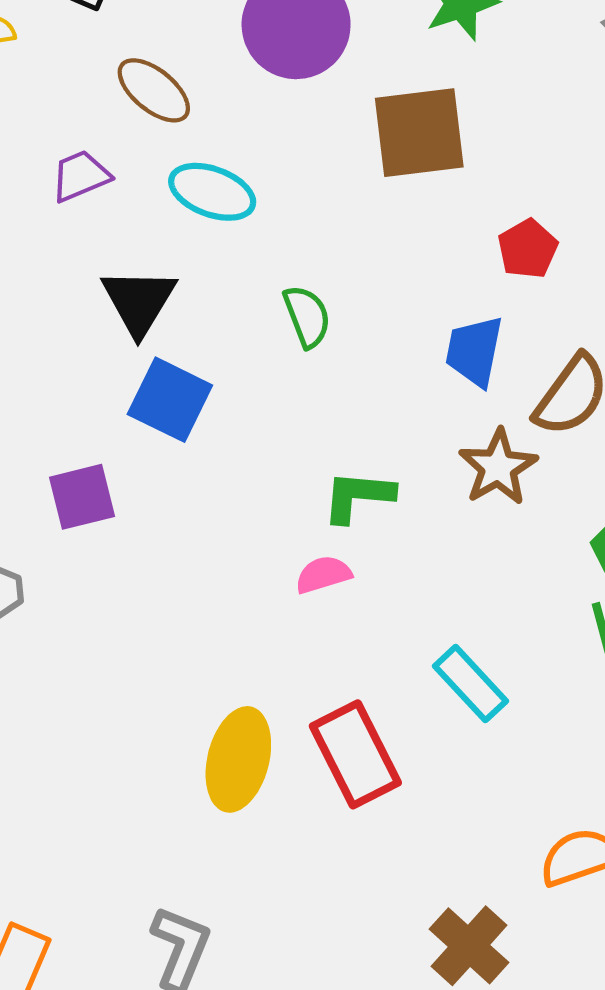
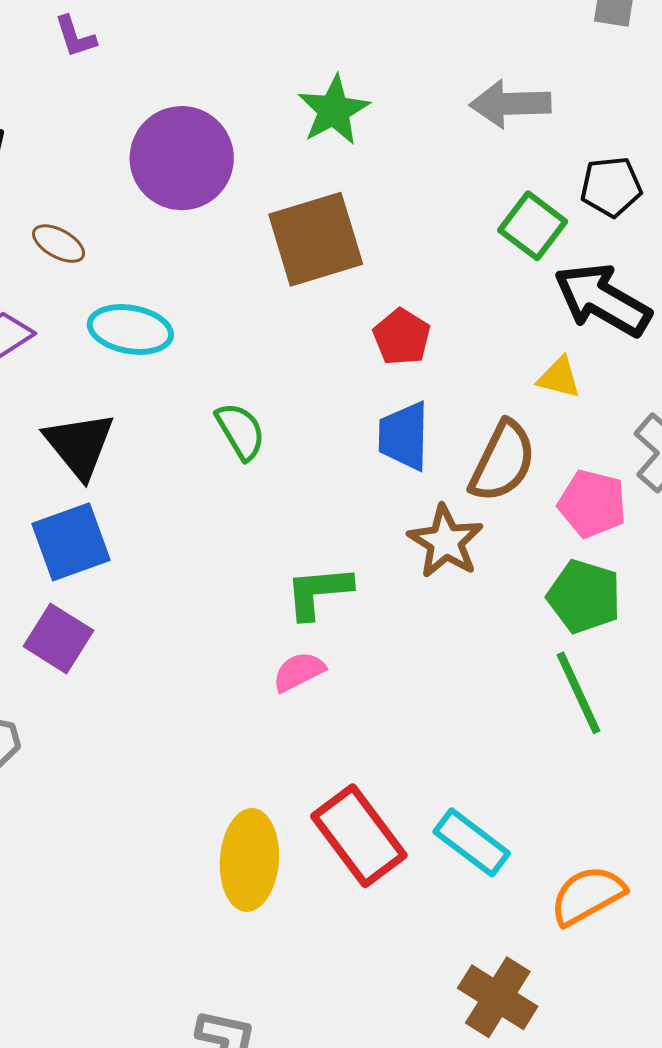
brown ellipse: (154, 90) -> (59, 244), size x0.7
red pentagon: (528, 249) -> (402, 337), moved
blue square: (170, 400) -> (71, 542), moved, turned -36
purple square: (82, 497) -> (58, 638), turned -34
cyan rectangle: (471, 684) -> (472, 842), moved

